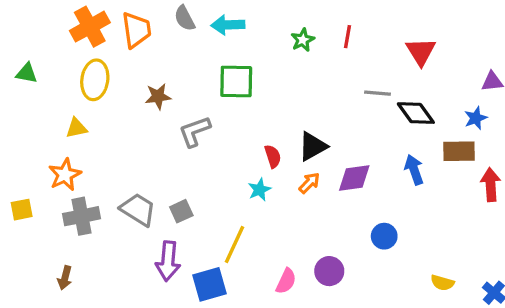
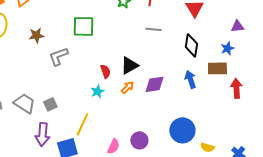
gray line: (378, 93) -> (153, 29), moved
black diamond: (416, 113) -> (191, 45), turned 45
blue circle: (384, 236) -> (182, 130), moved, size x1.6

